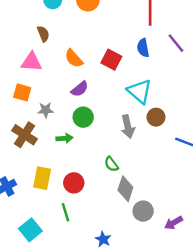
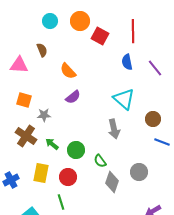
purple line: (176, 43) -> (155, 68), moved
red square: (111, 60) -> (100, 36), moved
pink triangle: (32, 62) -> (19, 65), moved
green circle: (83, 117) -> (76, 150), moved
brown circle: (156, 117) -> (153, 119), moved
green arrow: (64, 138) -> (52, 144), moved, turned -136
gray circle: (143, 211) -> (139, 172), moved

